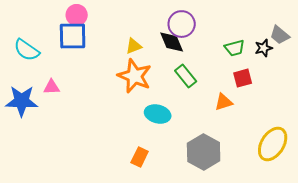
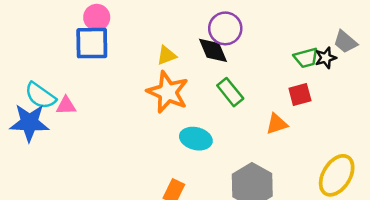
green trapezoid: (235, 48) -> (306, 58), moved
cyan semicircle: (27, 50) -> (40, 96), moved

